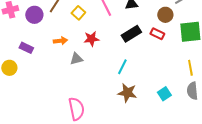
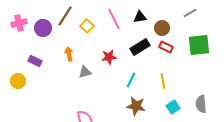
brown circle: (165, 15) -> (162, 28), moved
red star: (91, 39) -> (109, 57), moved
orange arrow: (60, 41) -> (69, 54), turned -96
yellow line: (190, 68) -> (163, 81), moved

